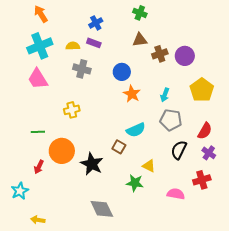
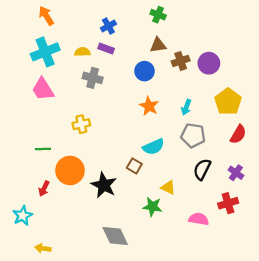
blue circle: (122, 72) -> (145, 71), moved
red semicircle: (205, 131) -> (238, 134), moved

